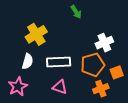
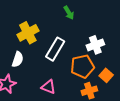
white rectangle: (59, 62) -> (55, 49), moved, turned -60
orange square: (117, 72) -> (106, 75), turned -32

